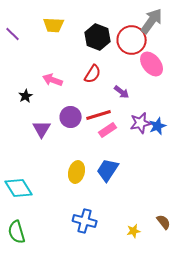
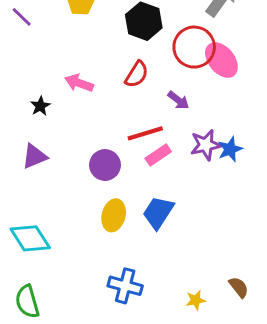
red circle: (132, 40) -> (194, 47), moved
purple circle: (71, 117) -> (105, 165), moved
purple triangle: (42, 129) -> (35, 156), moved, turned 36

